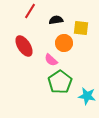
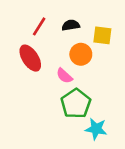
red line: (30, 11) -> (39, 26), moved
cyan star: (87, 96) -> (96, 129), moved

